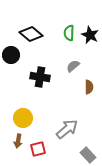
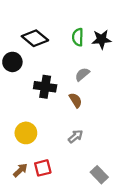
black star: (90, 35) -> (101, 39), turned -30
brown semicircle: (89, 87) -> (76, 100), moved, turned -32
gray arrow: (67, 129) -> (76, 136), moved, size x0.6
brown arrow: (18, 141) -> (20, 170), moved, turned -144

